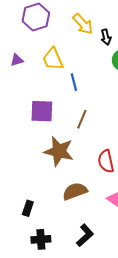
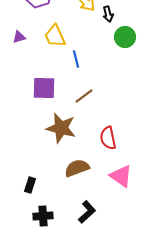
brown line: (82, 119) -> (84, 96), turned 30

